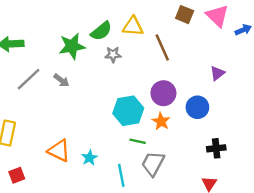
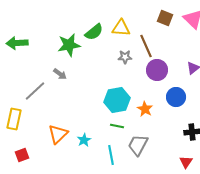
gray star: (113, 54) -> (125, 57), moved
gray line: (29, 79) -> (35, 91), moved
purple circle: (163, 93) -> (157, 70), moved
green line: (138, 141) -> (117, 126), moved
orange triangle: (59, 151) -> (58, 134), turned 50

